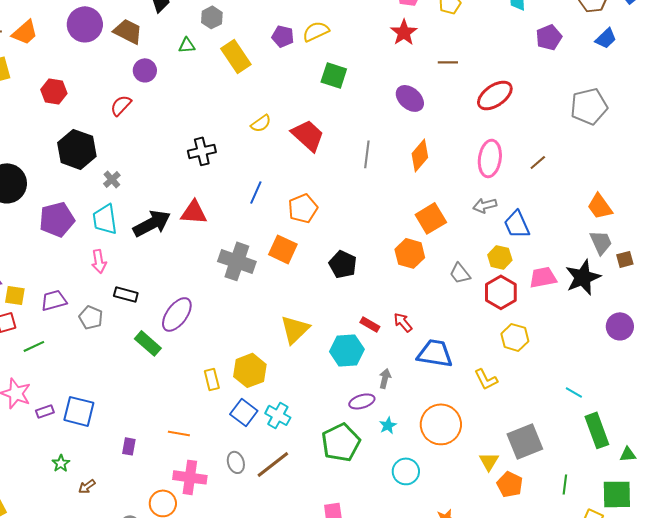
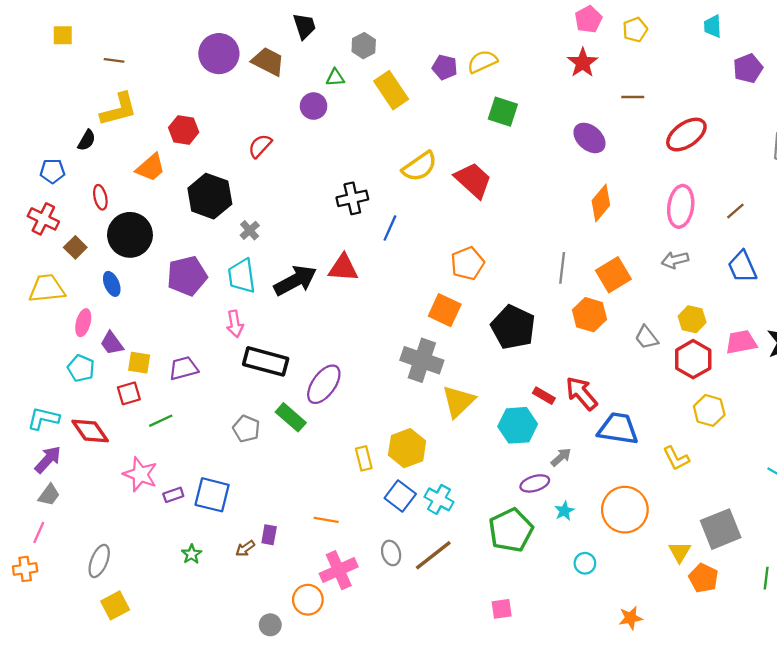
orange trapezoid: (25, 32) -> (151, 168), moved
purple circle: (145, 70) -> (314, 106), moved
yellow semicircle: (261, 123) -> (420, 166), size x1.5
gray line: (367, 154) -> (562, 268), moved
blue line: (256, 192) -> (390, 228), moved
blue trapezoid: (517, 224) -> (742, 267), moved
gray cross: (237, 261) -> (422, 360), moved
black pentagon: (343, 264) -> (513, 327), size x1.4
black rectangle: (126, 294) -> (266, 361), size x1.6
gray pentagon: (91, 317) -> (246, 429), moved
red arrow: (403, 322) -> (582, 393), size x1.5
gray arrow: (385, 378) -> (561, 457), turned 36
cyan circle: (406, 471) -> (585, 563), size x0.7
pink cross: (190, 477) -> (339, 570), turned -32
brown arrow: (87, 486) -> (245, 548), moved

